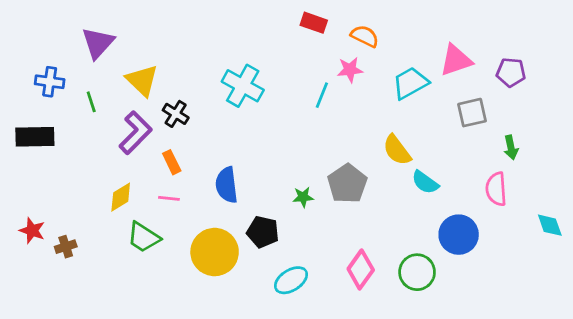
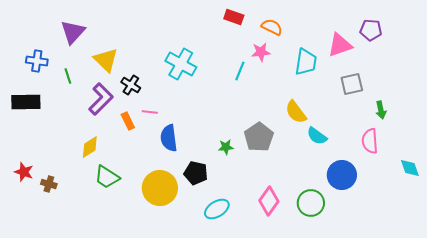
purple pentagon: (511, 72) -> (371, 30), moved
cyan trapezoid: (410, 83) -> (306, 62), turned 128
pink line: (169, 198) -> (150, 112), moved
brown cross: (66, 247) -> (49, 184), turned 35

